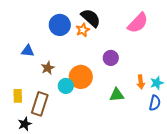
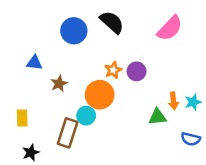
orange star: (83, 30) -> (113, 70), moved
cyan circle: (66, 86) -> (86, 116), moved
green triangle: (117, 95) -> (157, 117), moved
blue semicircle: (155, 103) -> (191, 139), moved, turned 91
brown rectangle: (40, 104) -> (68, 133), moved

